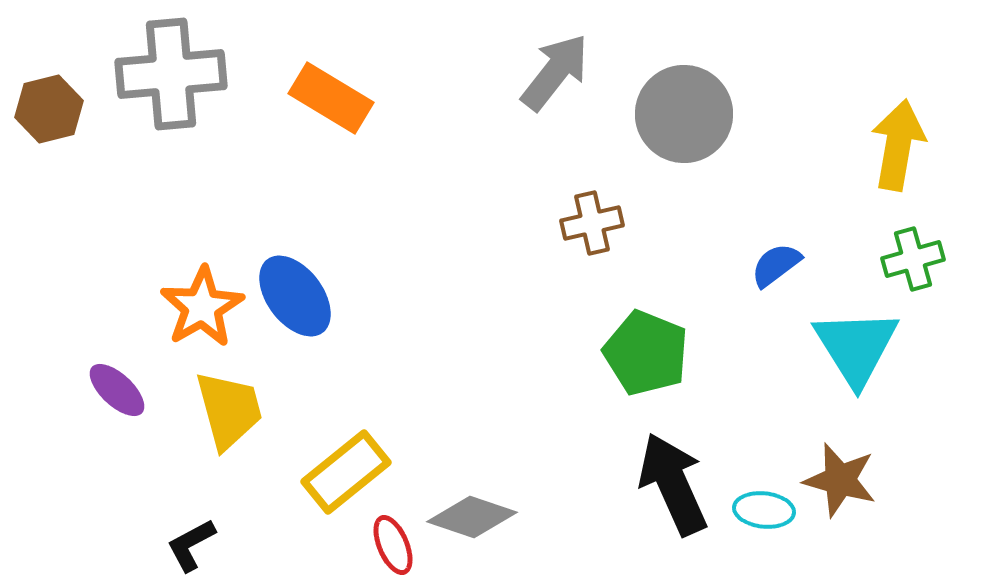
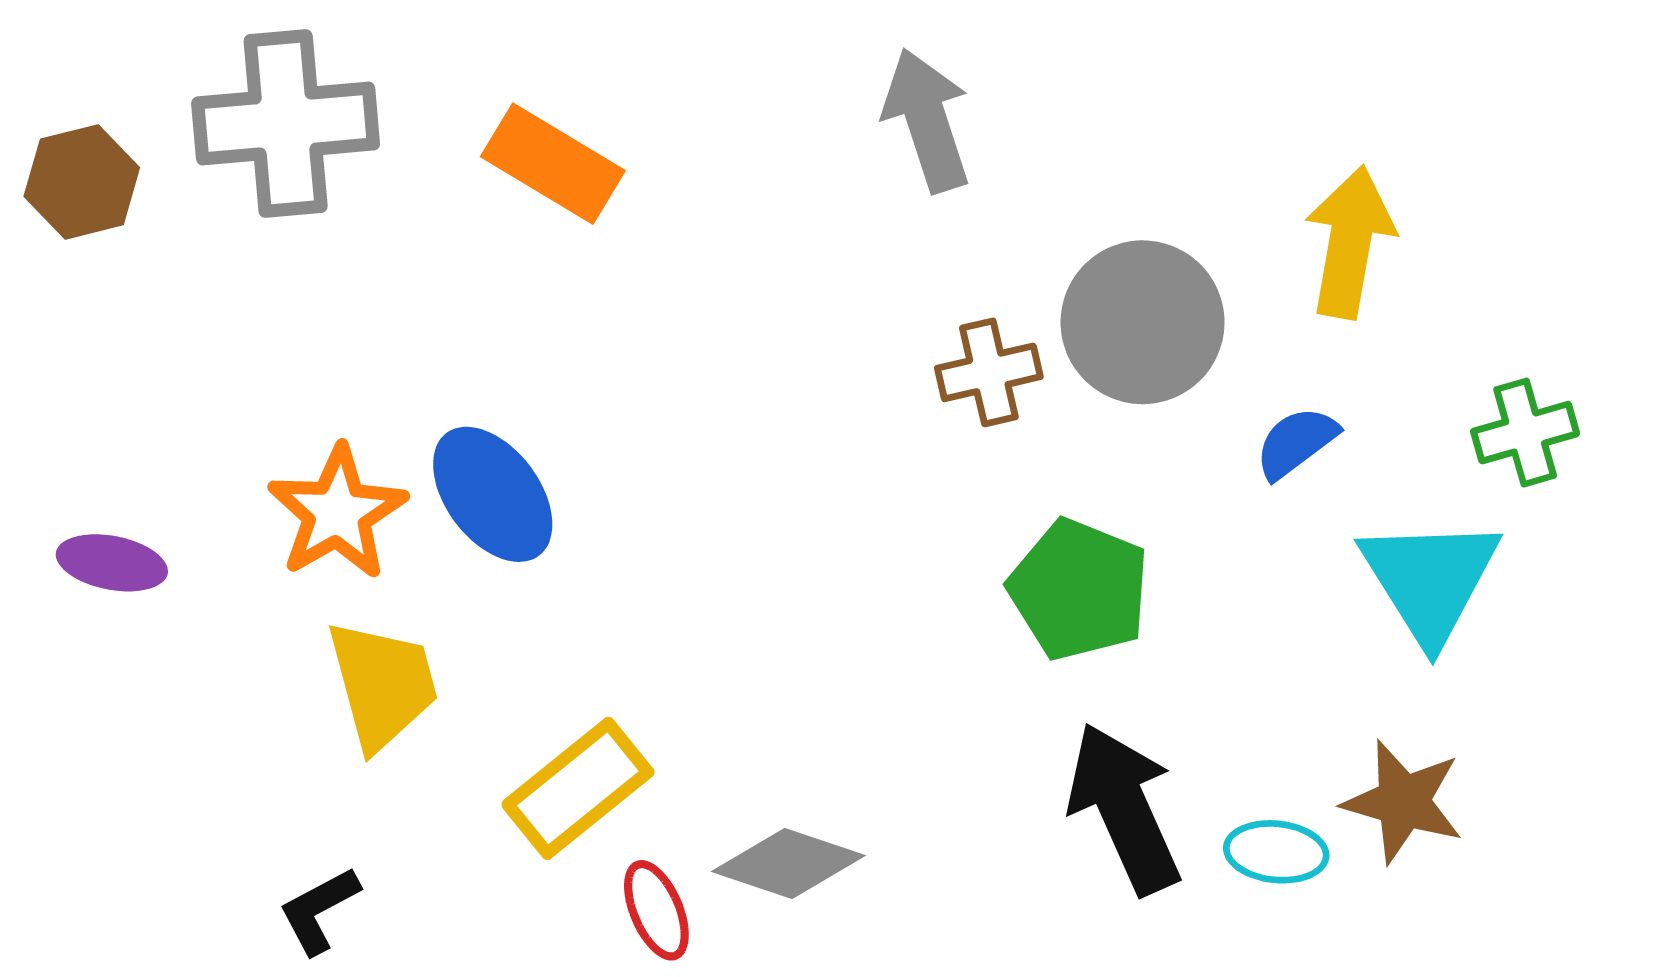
gray arrow: (555, 72) -> (927, 120), turned -56
gray circle: (684, 114) -> (1143, 322), moved
yellow arrow: (898, 145) -> (1350, 242), moved
purple ellipse: (117, 390) -> (112, 563), moved, turned -32

